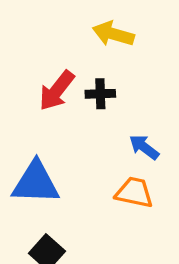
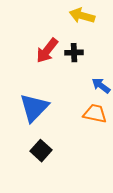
blue triangle: (36, 183) -> (34, 108), turned -48

